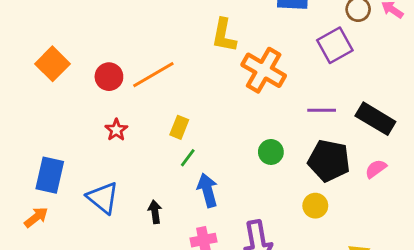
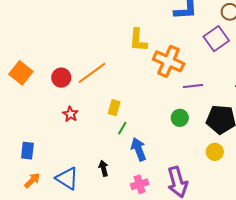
purple line: (322, 110) -> (193, 86), moved
blue rectangle: (50, 175) -> (27, 151), size x0.7
blue triangle: (103, 198) -> (67, 178), moved
orange arrow: (36, 217) -> (32, 180), moved

